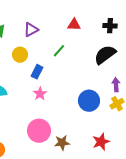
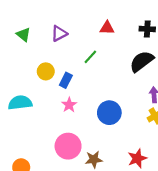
yellow circle: (20, 55) -> (46, 71), moved
blue circle: (89, 101) -> (109, 113), moved

